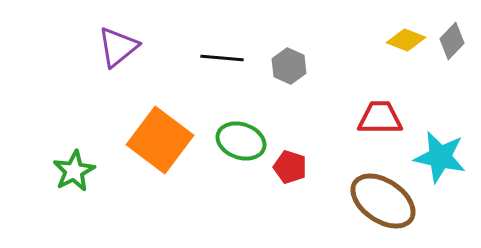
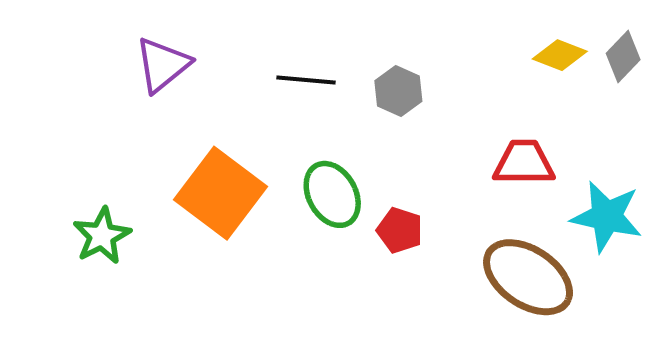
green ellipse: (241, 141) -> (332, 194), turned 42

